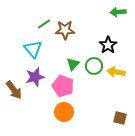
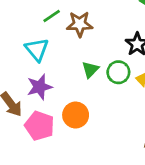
pink pentagon: (63, 86) -> (39, 126), moved
orange circle: (64, 112) -> (76, 115), moved

